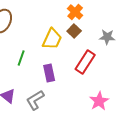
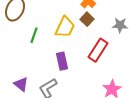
green line: (21, 58) -> (34, 35), moved

